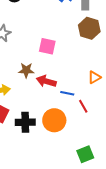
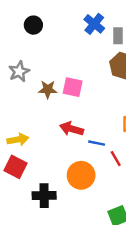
brown star: (26, 70) -> (48, 89), moved
black cross: (25, 122) -> (44, 196), moved

